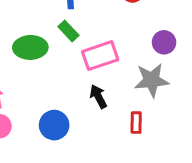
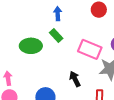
pink rectangle: (100, 56) -> (90, 49), moved, turned 40

